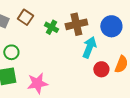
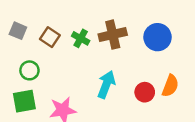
brown square: (25, 17) -> (50, 37), moved
cyan arrow: (89, 47) -> (106, 85), moved

